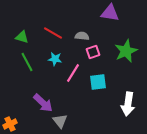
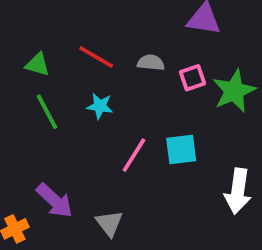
pink square: (93, 52) -> (192, 78), moved
pink line: (73, 73) -> (134, 155), moved
purple arrow: (43, 103) -> (55, 201), moved

